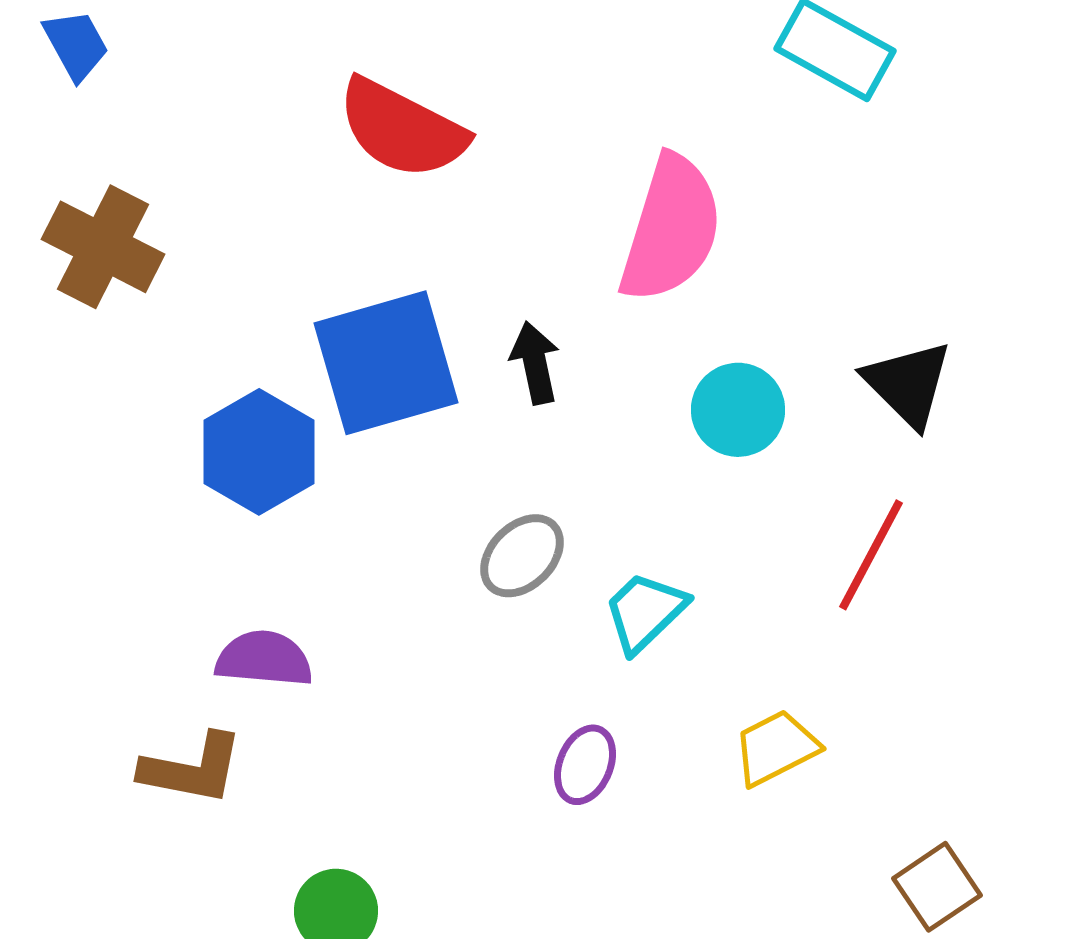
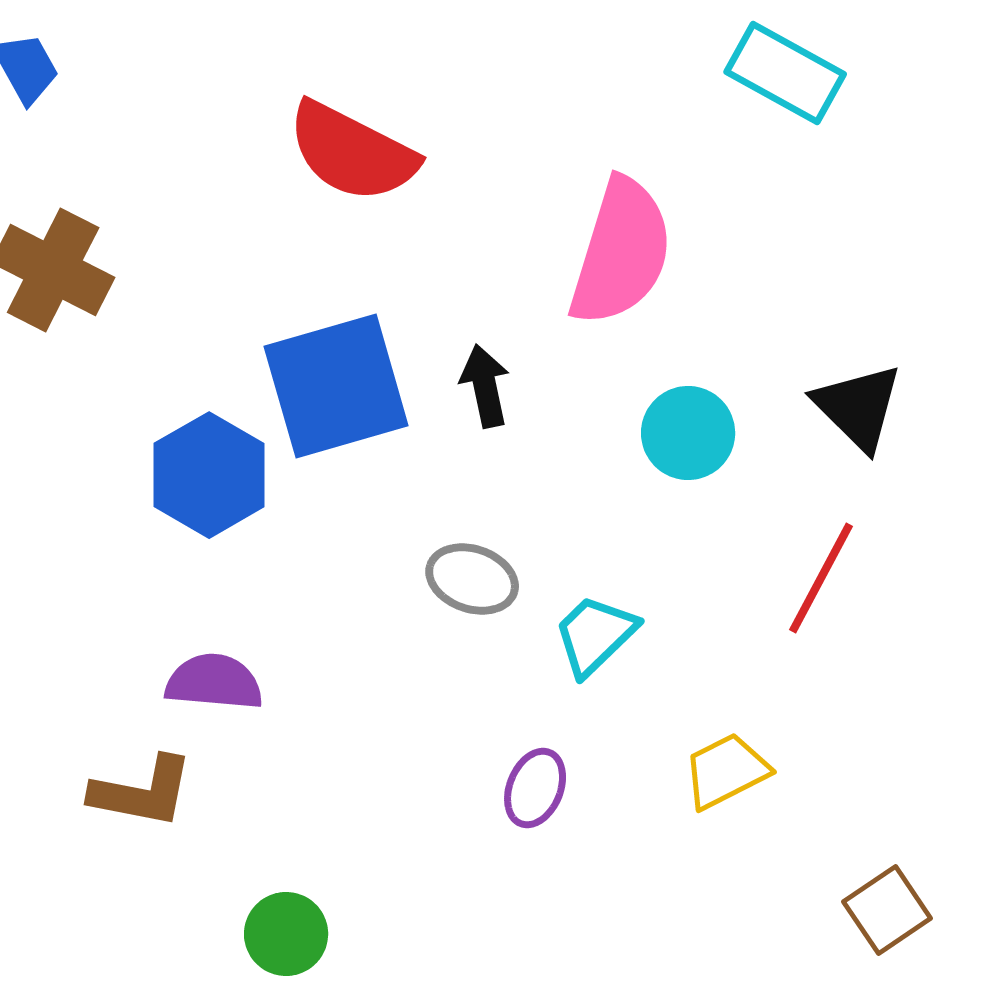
gray ellipse: (522, 556) -> (472, 579), turned 64

